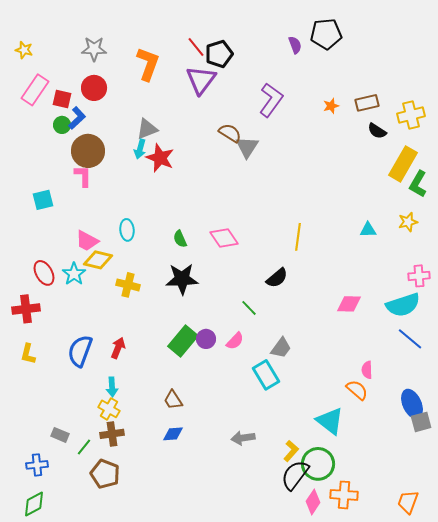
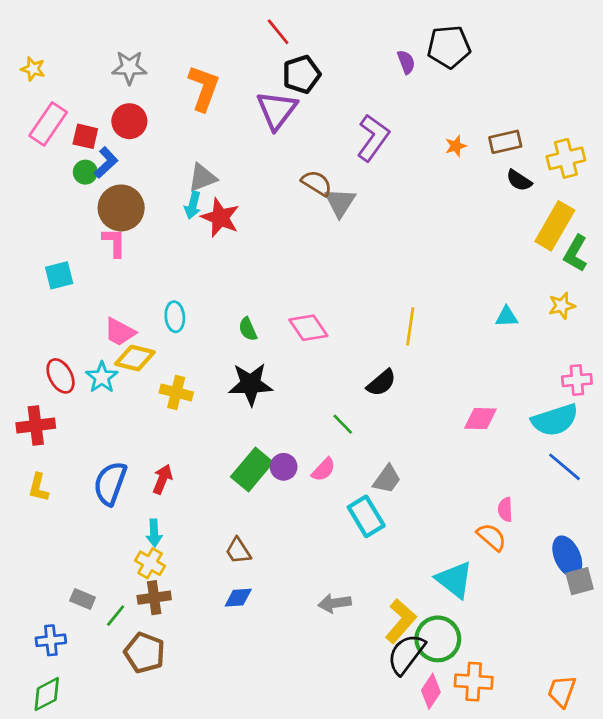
red line: (196, 47) -> (278, 32), moved
yellow L-shape: (291, 451) -> (401, 621), size x1.5

